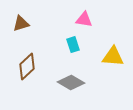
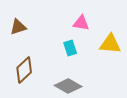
yellow triangle: (113, 57) -> (110, 44), moved

